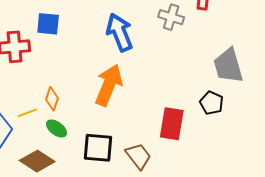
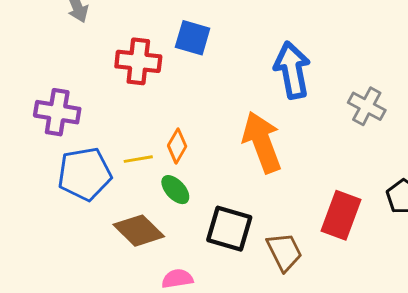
gray cross: (171, 17) -> (367, 106), moved
orange arrow: (109, 85) -> (262, 142), turned -54

